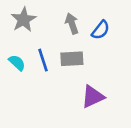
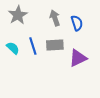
blue semicircle: (101, 30) -> (77, 23), turned -56
purple triangle: (93, 97) -> (78, 58), moved

